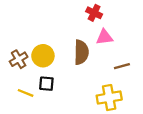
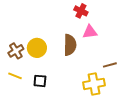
brown line: (122, 66) -> (110, 65), moved
black square: (46, 84) -> (40, 81), moved
yellow line: (26, 93) -> (15, 76), moved

